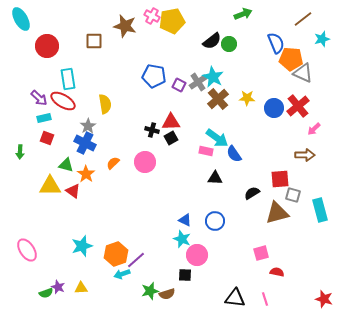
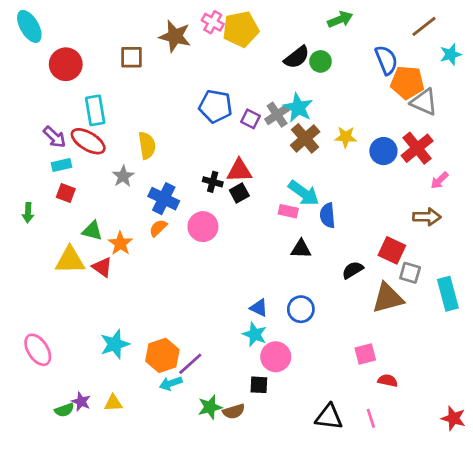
blue cross: (85, 143) -> (164, 199), moved
blue semicircle: (234, 154) -> (327, 215), turned 30
red square: (280, 179) -> (392, 250), turned 30

